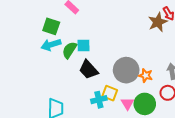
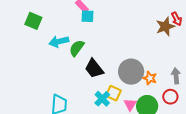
green square: (51, 26) -> (33, 21), moved
cyan square: (83, 45) -> (88, 16), moved
cyan cross: (99, 100) -> (102, 99), turned -35

